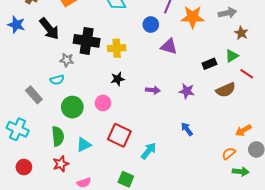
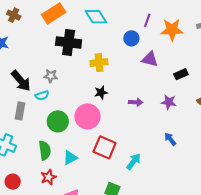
black arrow: (49, 29) -> (21, 81), moved
black cross: (87, 41) -> (69, 43), moved
black rectangle: (209, 64) -> (181, 74), moved
gray rectangle: (34, 95) -> (20, 111), turned 54
pink circle: (103, 103) -> (88, 116), size x1.6

